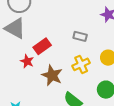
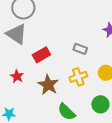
red star: (27, 61) -> (17, 76), moved

